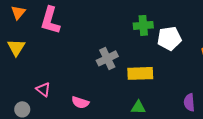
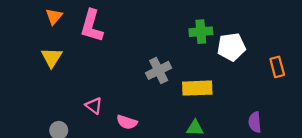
pink triangle: (43, 89) -> (94, 106), moved

